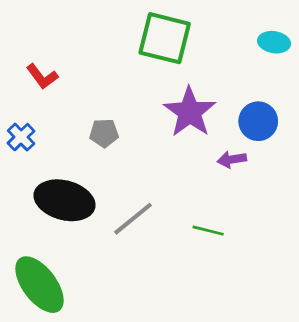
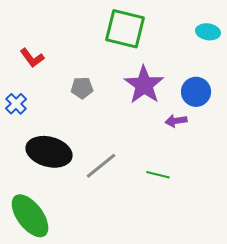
gray pentagon: (104, 133) -> (82, 88), moved

